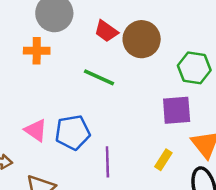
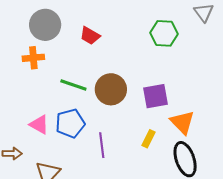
brown circle: (142, 39) -> (111, 89), moved
green hexagon: (194, 68) -> (164, 33), moved
green line: (99, 77) -> (73, 85), moved

